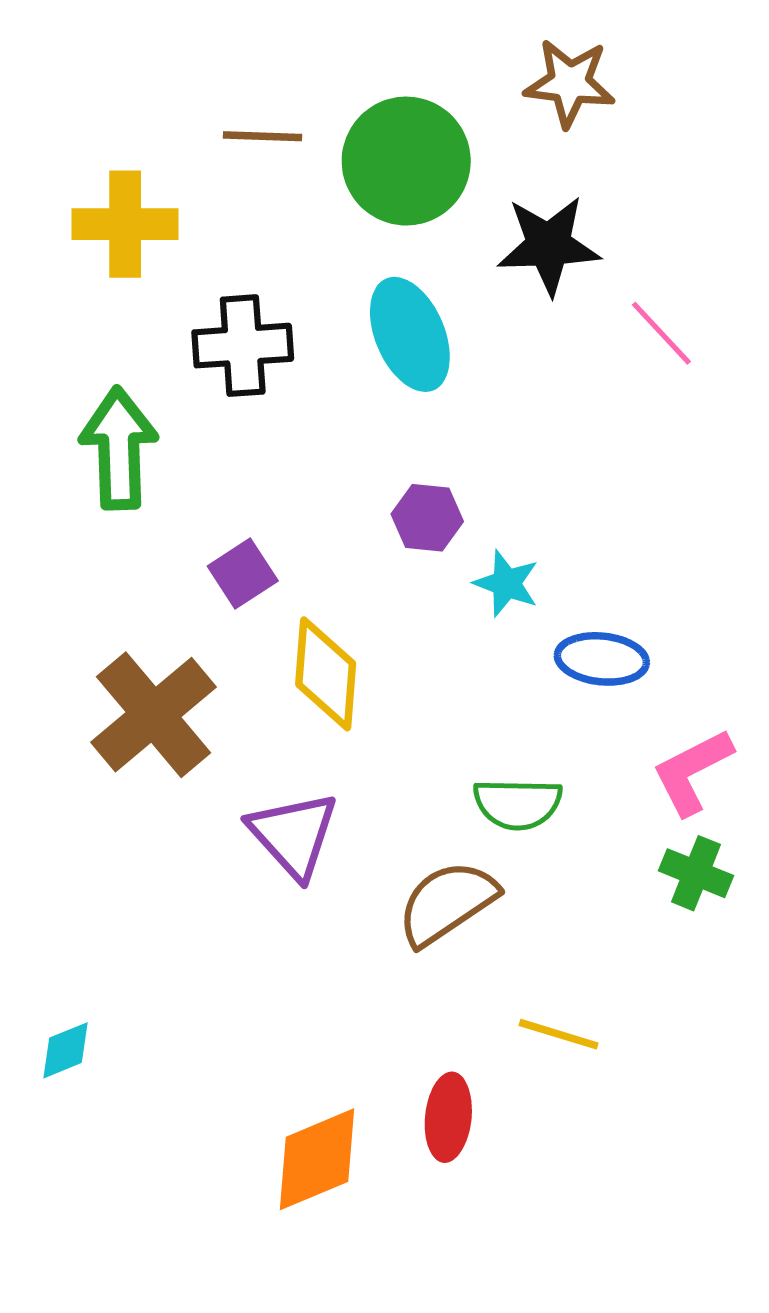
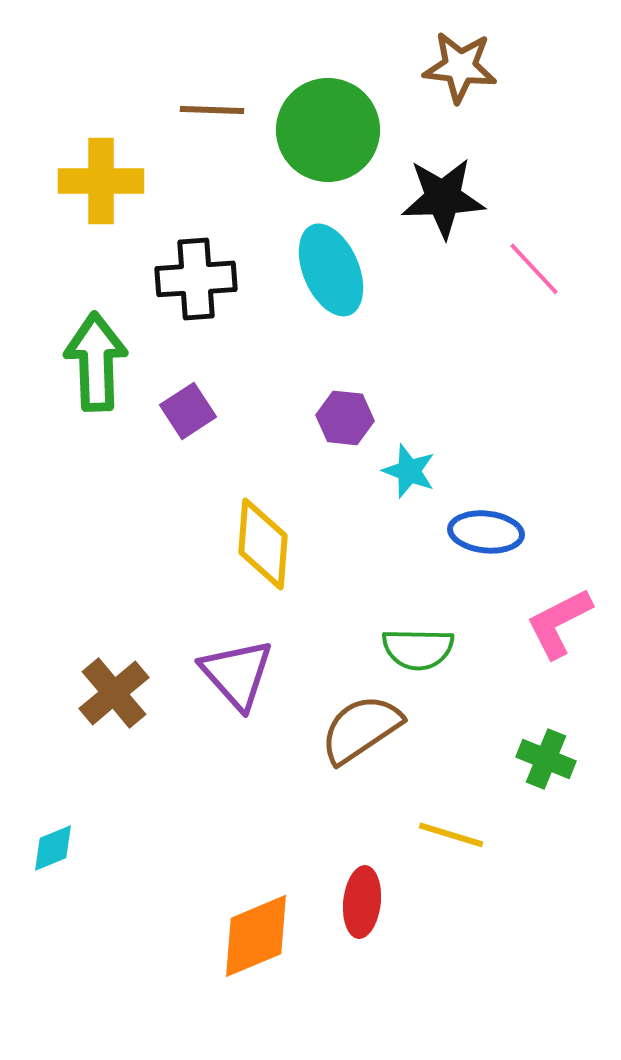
purple square: (243, 573) -> (188, 411), moved
brown cross: (154, 715) -> (114, 693), moved, size x0.7
green cross: (696, 873) -> (546, 759), moved

